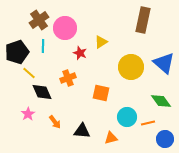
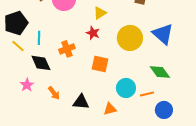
cyan line: (43, 46) -> (39, 38), moved
red star: (80, 53) -> (93, 33), moved
yellow line: (29, 73) -> (18, 46), moved

